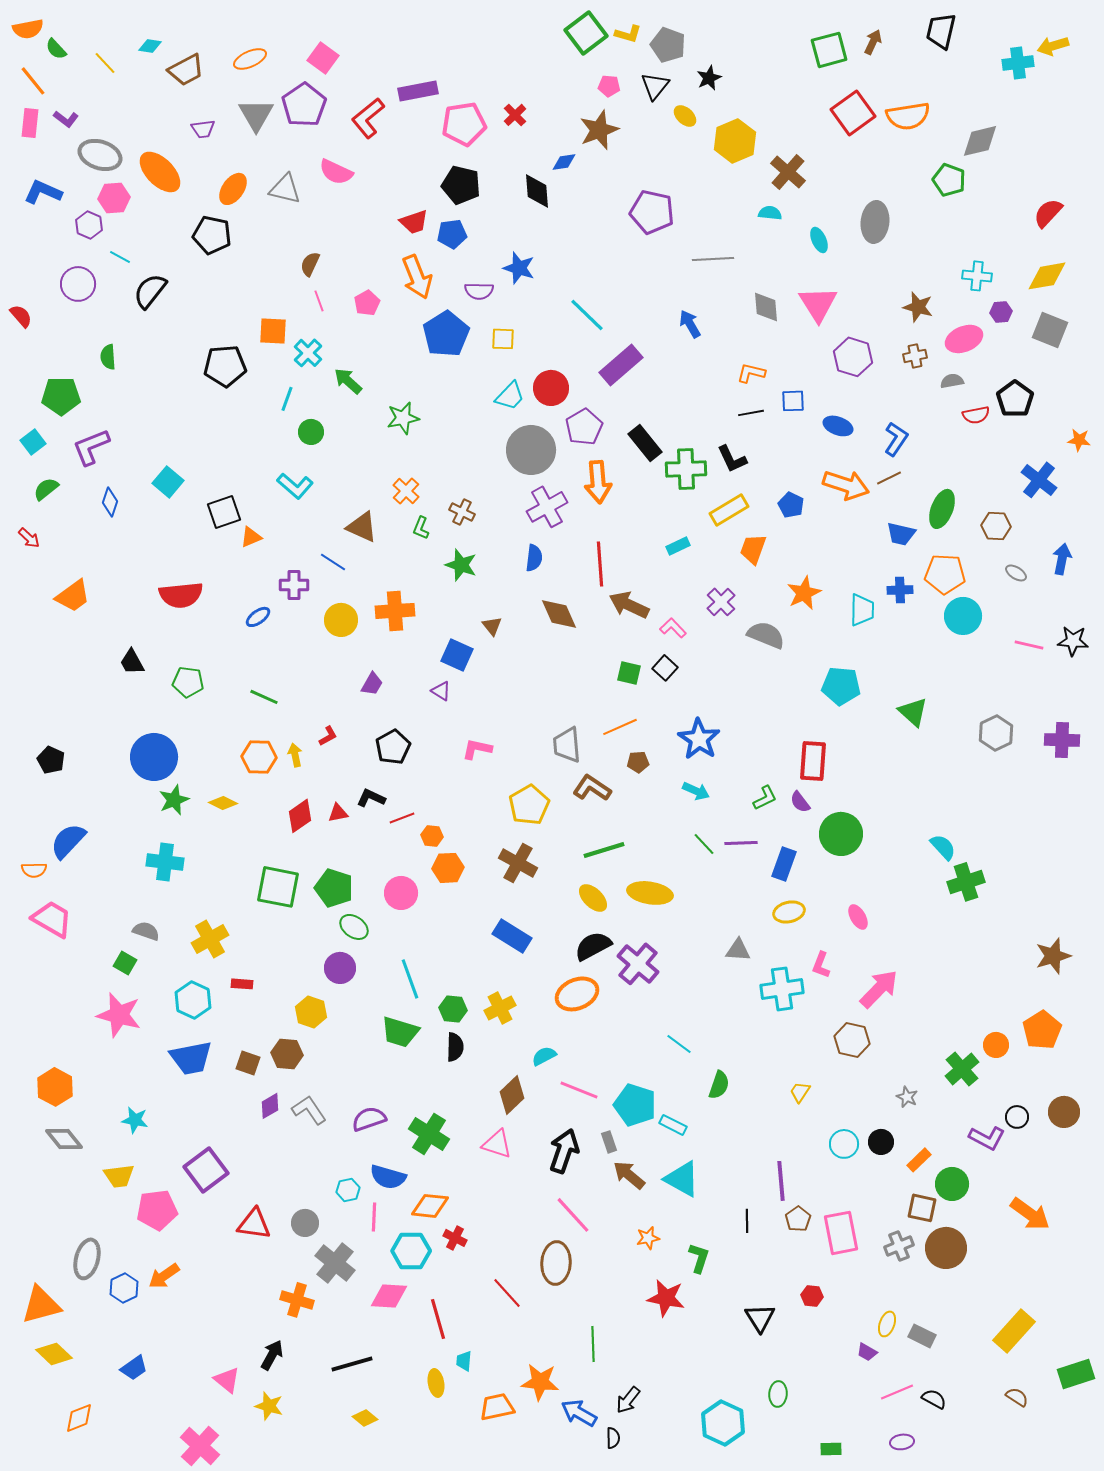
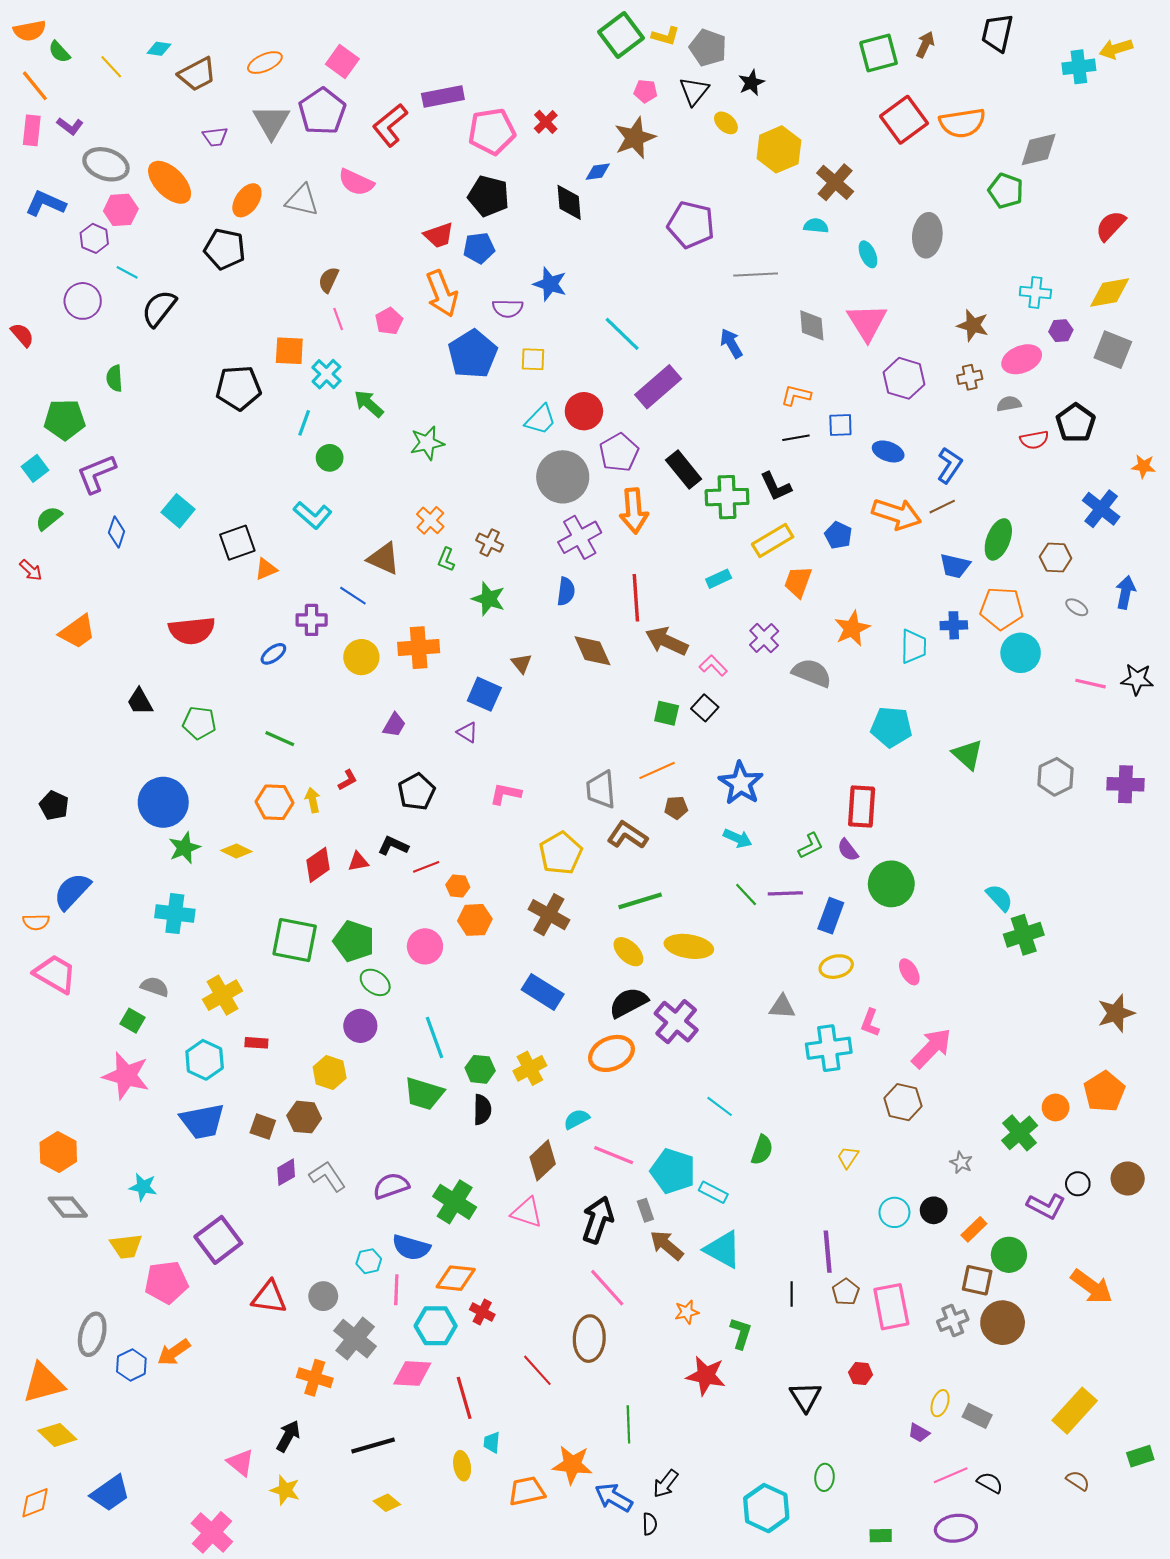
blue trapezoid: (134, 1368) -> (110, 1493), moved, size x1.4
green rectangle: (1076, 1374) -> (1140, 1456), size x0.7
orange diamond: (79, 1418) -> (35, 1503), moved
purple ellipse: (902, 1442) -> (956, 1528), size x1.6

